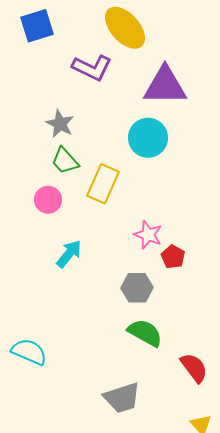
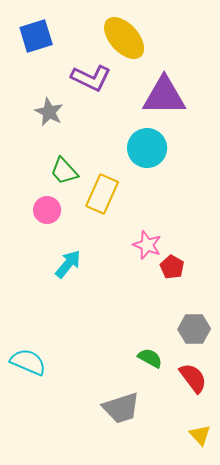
gray star: (60, 124) -> (49, 112), moved
gray hexagon: (137, 288) -> (194, 329), moved
green semicircle: (145, 333) -> (150, 358), moved, size x0.7

